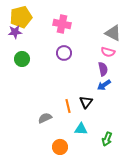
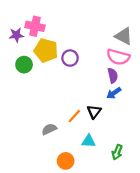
yellow pentagon: (21, 17) -> (46, 50), moved, turned 30
pink cross: (62, 24) -> (35, 26), moved
pink semicircle: (108, 52) -> (118, 57), size x1.5
orange line: (68, 106) -> (74, 116), turned 56

